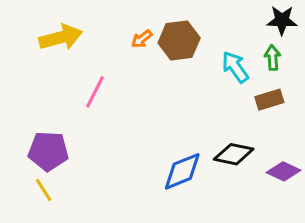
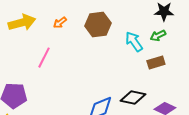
orange arrow: (142, 39) -> (60, 23), moved
green arrow: (273, 58) -> (158, 36), turned -112

